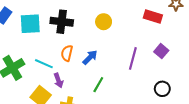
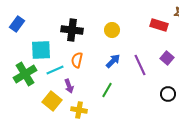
cyan square: (30, 24) -> (41, 50), moved
blue arrow: (90, 57) -> (113, 61), moved
purple line: (133, 58) -> (140, 65), turned -40
cyan line: (44, 64) -> (55, 70), turned -48

